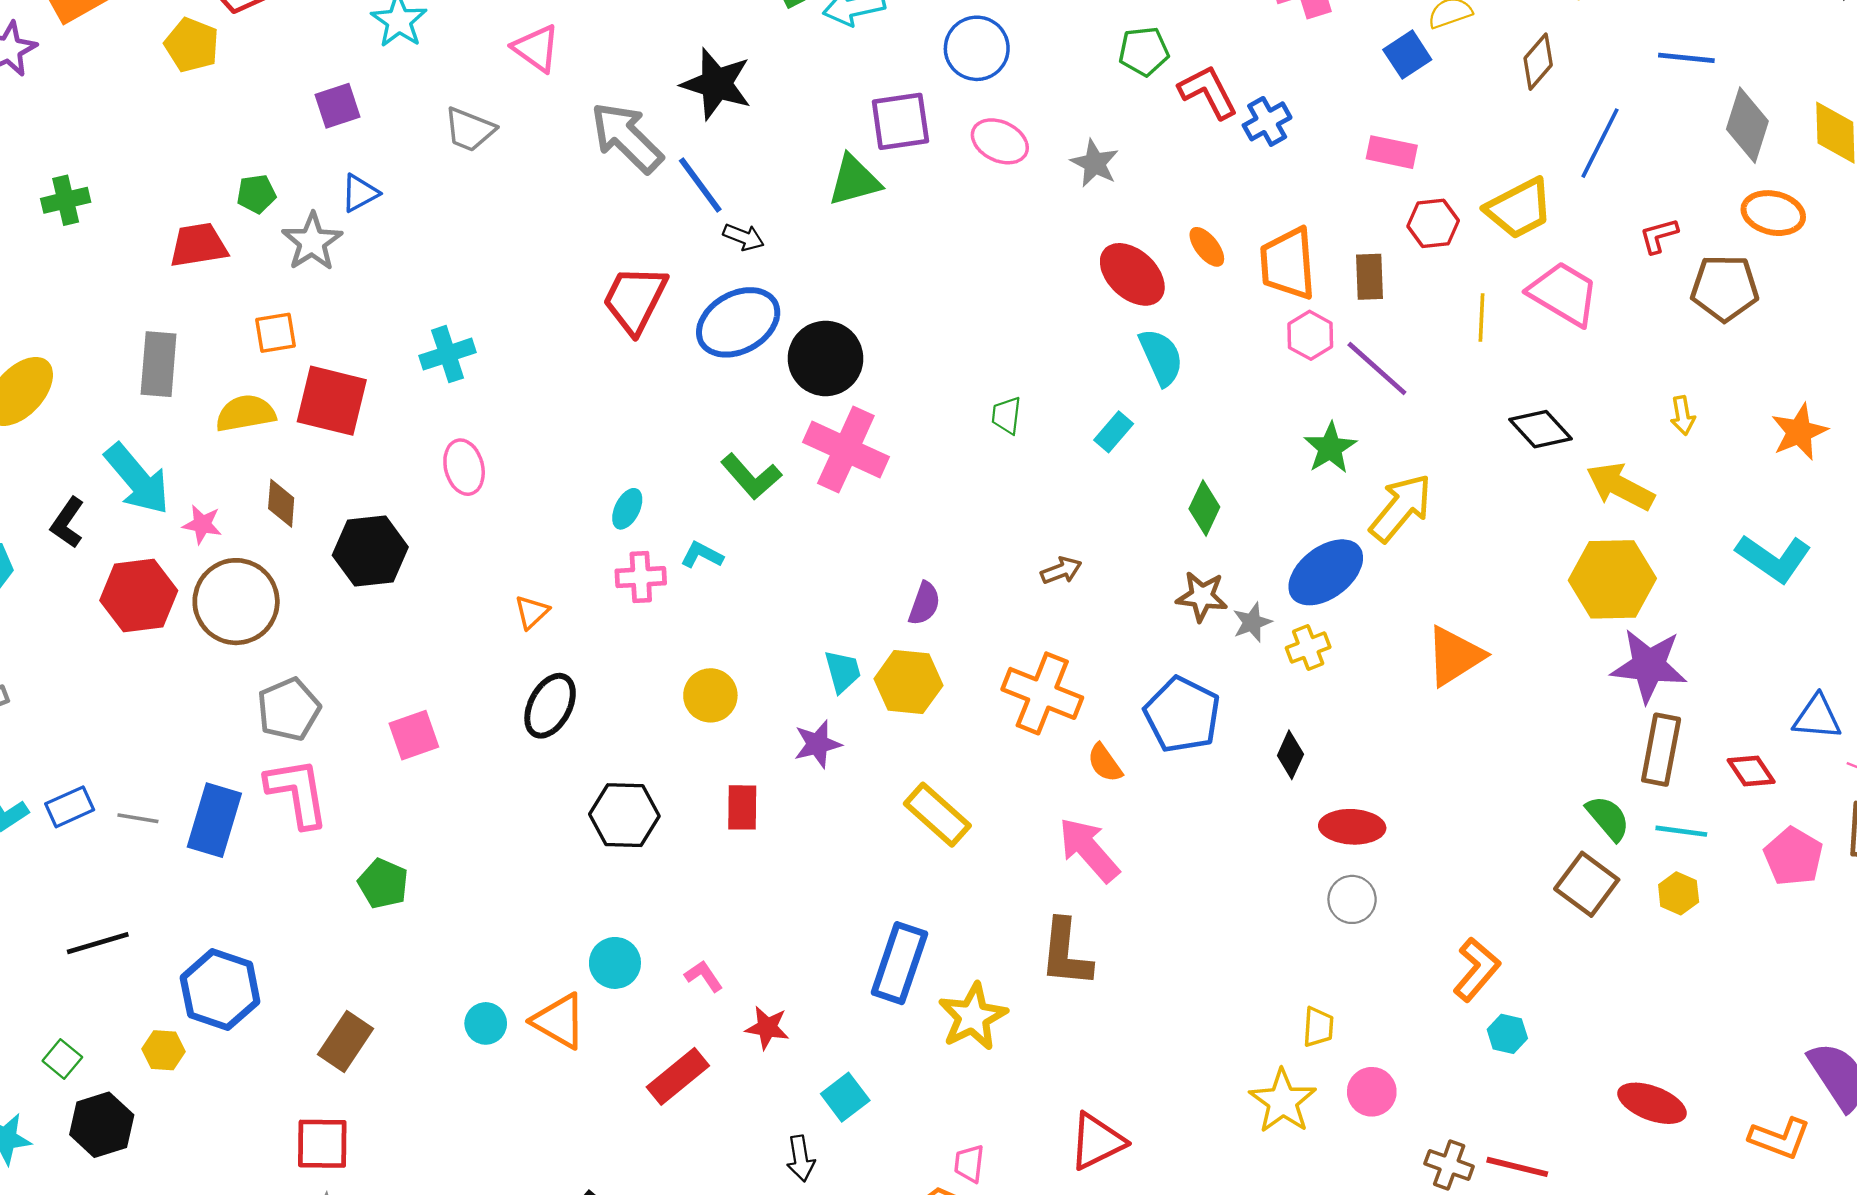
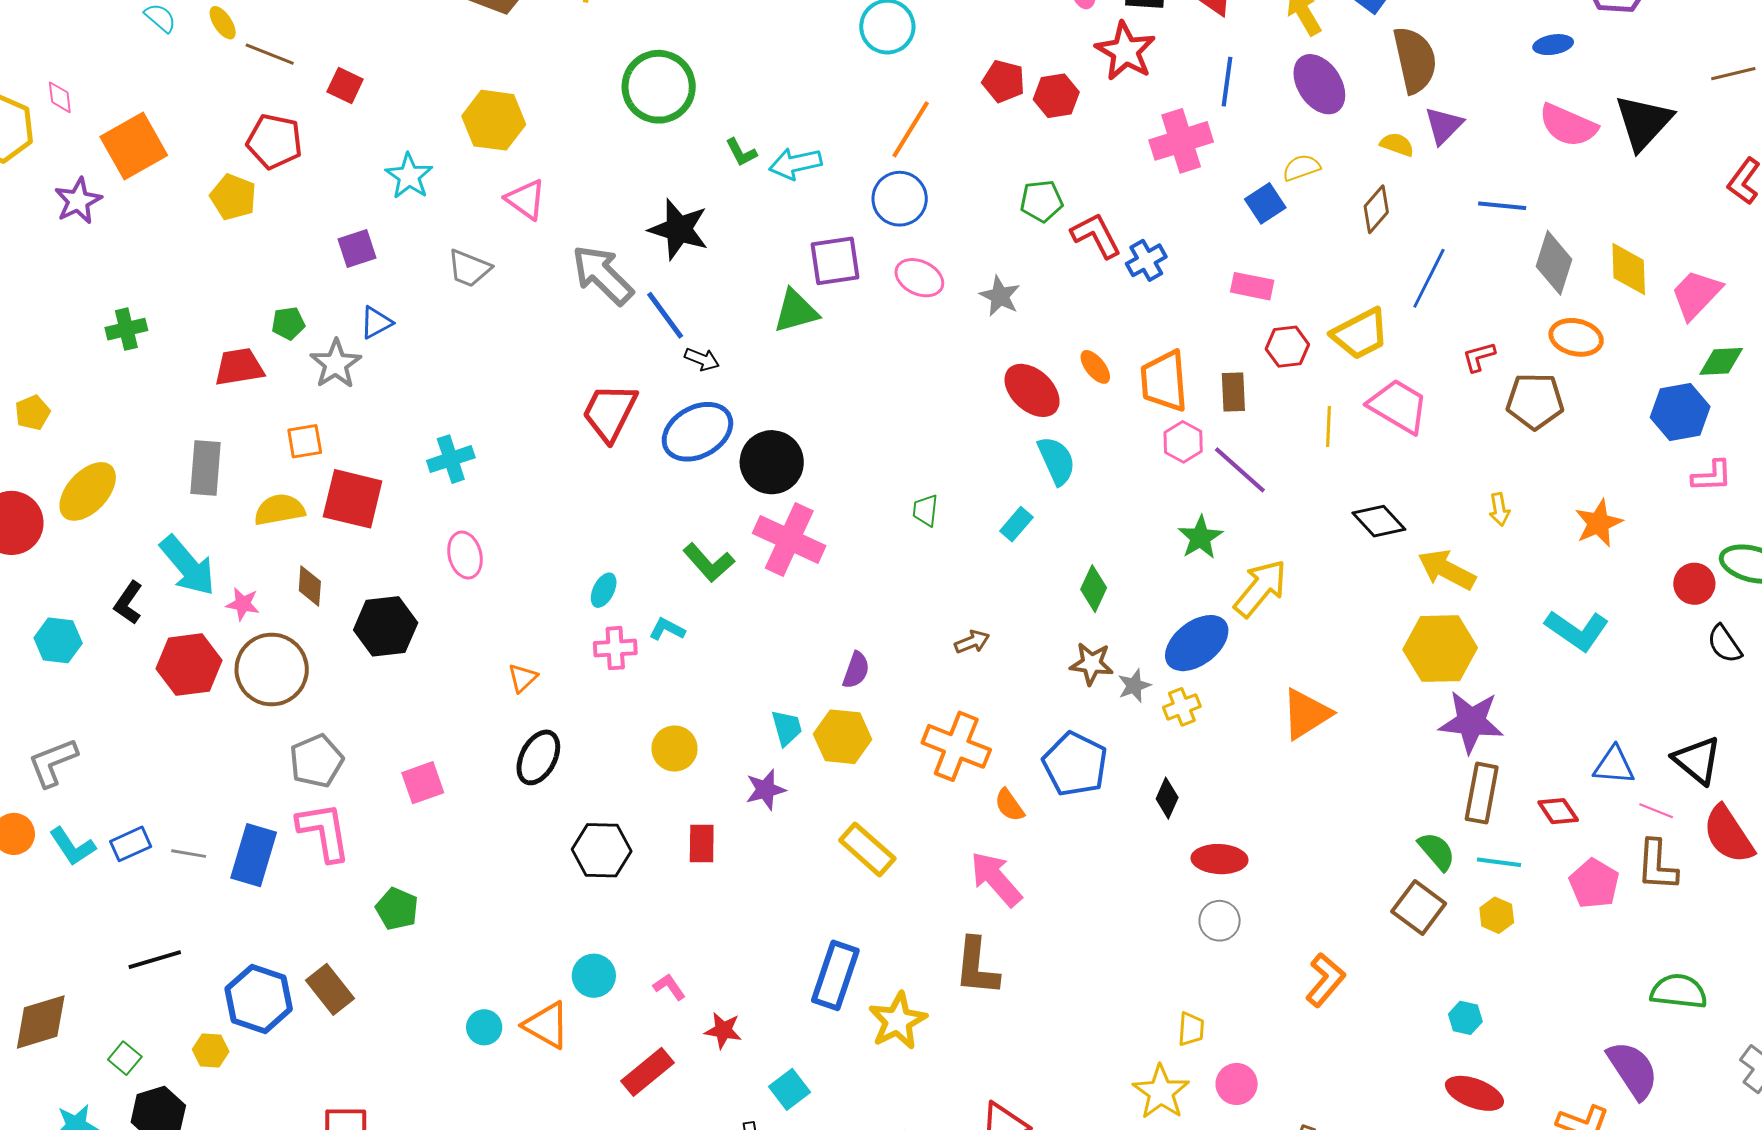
cyan hexagon: (1507, 1034) -> (1465, 1018), moved
brown rectangle: (345, 1042) -> (330, 989), moved, turned -72

